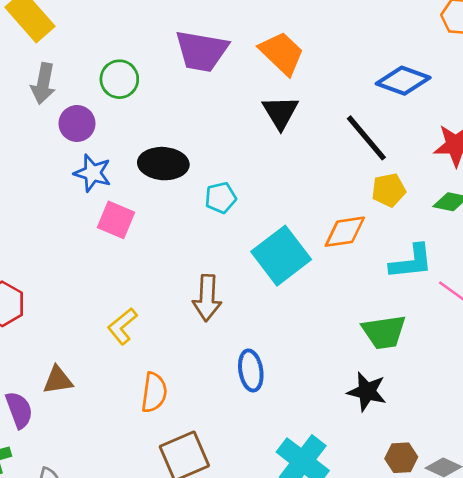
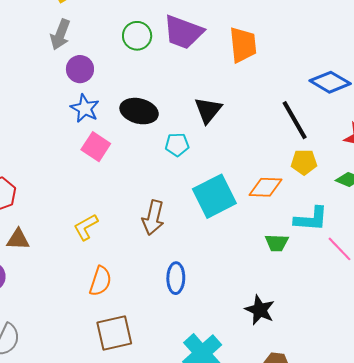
orange trapezoid: (282, 53) -> (243, 45), turned 30
green circle: (119, 79) -> (137, 36), moved
black triangle: (280, 112) -> (208, 110), moved
green trapezoid: (384, 332) -> (277, 243), moved, size x0.7
brown triangle: (58, 380) -> (18, 239), moved

